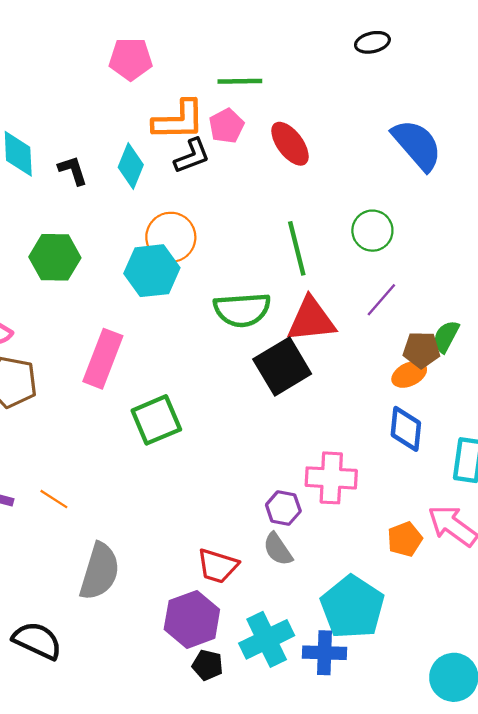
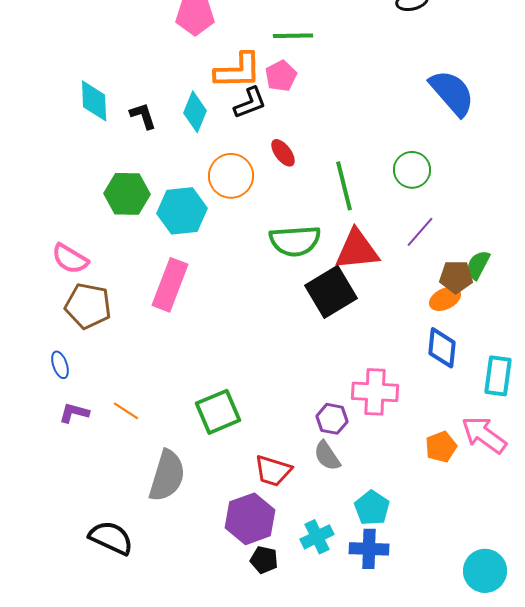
red ellipse: (290, 144) -> (283, 153), moved, size x0.7
cyan hexagon: (152, 271) -> (182, 211), moved
green square: (156, 420) -> (218, 412), moved
cyan pentagon: (352, 607) -> (372, 508), moved, size x0.6
cyan cross: (267, 639) -> (317, 537), size x0.7

